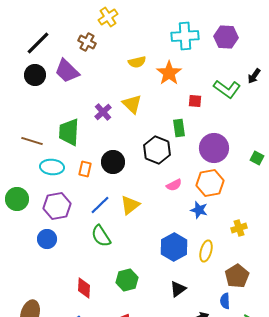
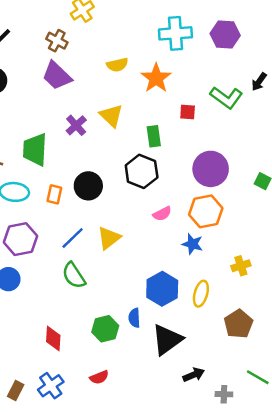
purple trapezoid: (67, 71) -> (57, 76), moved
green rectangle: (179, 128) -> (154, 136), moved
black triangle: (178, 289) -> (167, 340), size x1.6
blue semicircle: (225, 301) -> (134, 318), moved

